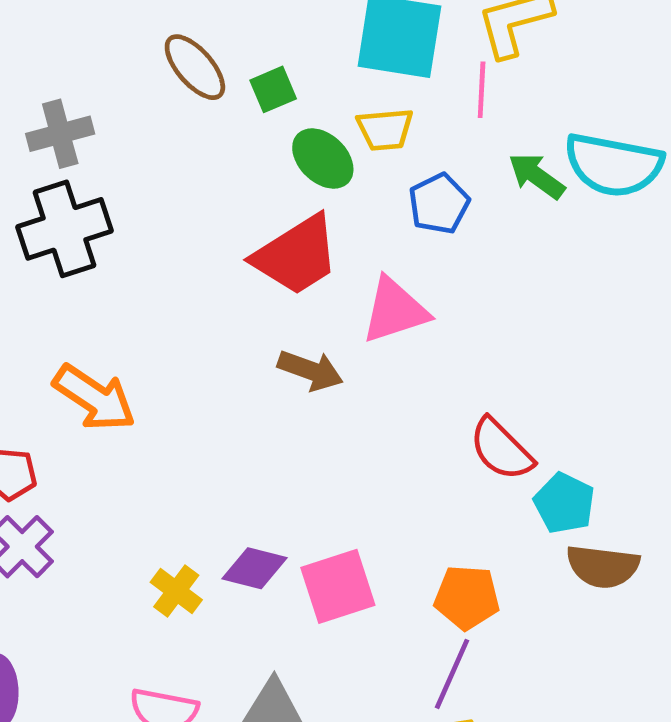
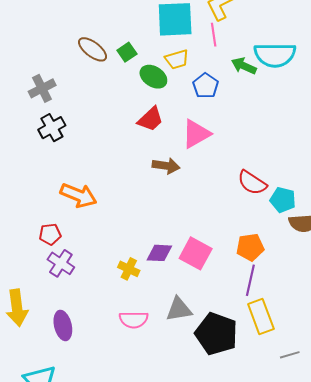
black cross: (65, 229) -> (52, 128), size x0.7
red trapezoid: (296, 255) -> (150, 119), size x0.7
pink square: (338, 586) -> (196, 253), turned -32

